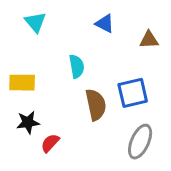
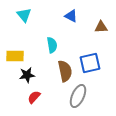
black star: (28, 122) -> (27, 75), moved
gray ellipse: (140, 142) -> (78, 96), moved

